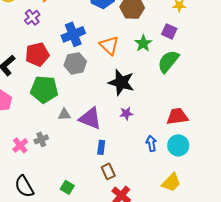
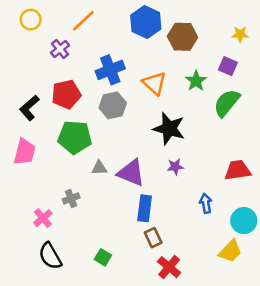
pink cross: (20, 145) -> (43, 218), moved
cyan circle: (178, 145) -> (244, 221), moved
blue rectangle: (101, 147) -> (145, 208), size x1.5

